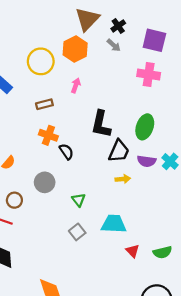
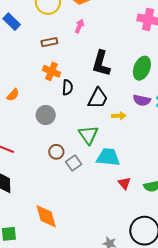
black trapezoid: (119, 151) -> (98, 98), moved
black semicircle: (66, 152) -> (67, 87), turned 35
brown circle: (14, 200) -> (56, 152), moved
green triangle: (79, 200) -> (88, 135), moved, size x1.5

